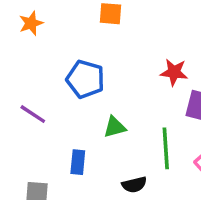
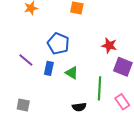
green triangle: (115, 127) -> (72, 73), turned 40
blue rectangle: (78, 162) -> (49, 68), moved

